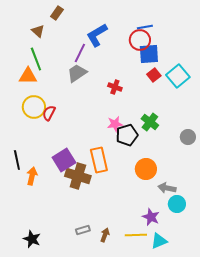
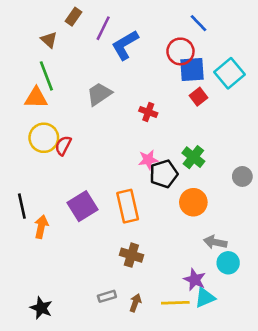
blue line: (145, 27) -> (199, 23), moved, turned 56
purple line: (80, 53) -> (103, 28), moved
cyan square: (178, 76) -> (229, 73), moved
orange circle: (146, 169) -> (193, 202), moved
brown cross: (78, 176) -> (131, 255), moved, size x0.7
cyan triangle: (159, 241) -> (205, 298), moved

